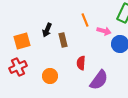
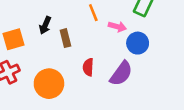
orange circle: (50, 76) -> (49, 84), size x1.5
purple semicircle: (99, 80) -> (121, 73), moved

